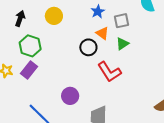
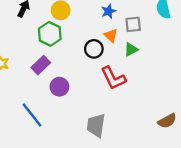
green hexagon: (30, 46) -> (50, 34), moved
purple rectangle: (29, 70) -> (41, 65), moved
purple circle: (70, 96) -> (59, 87), moved

